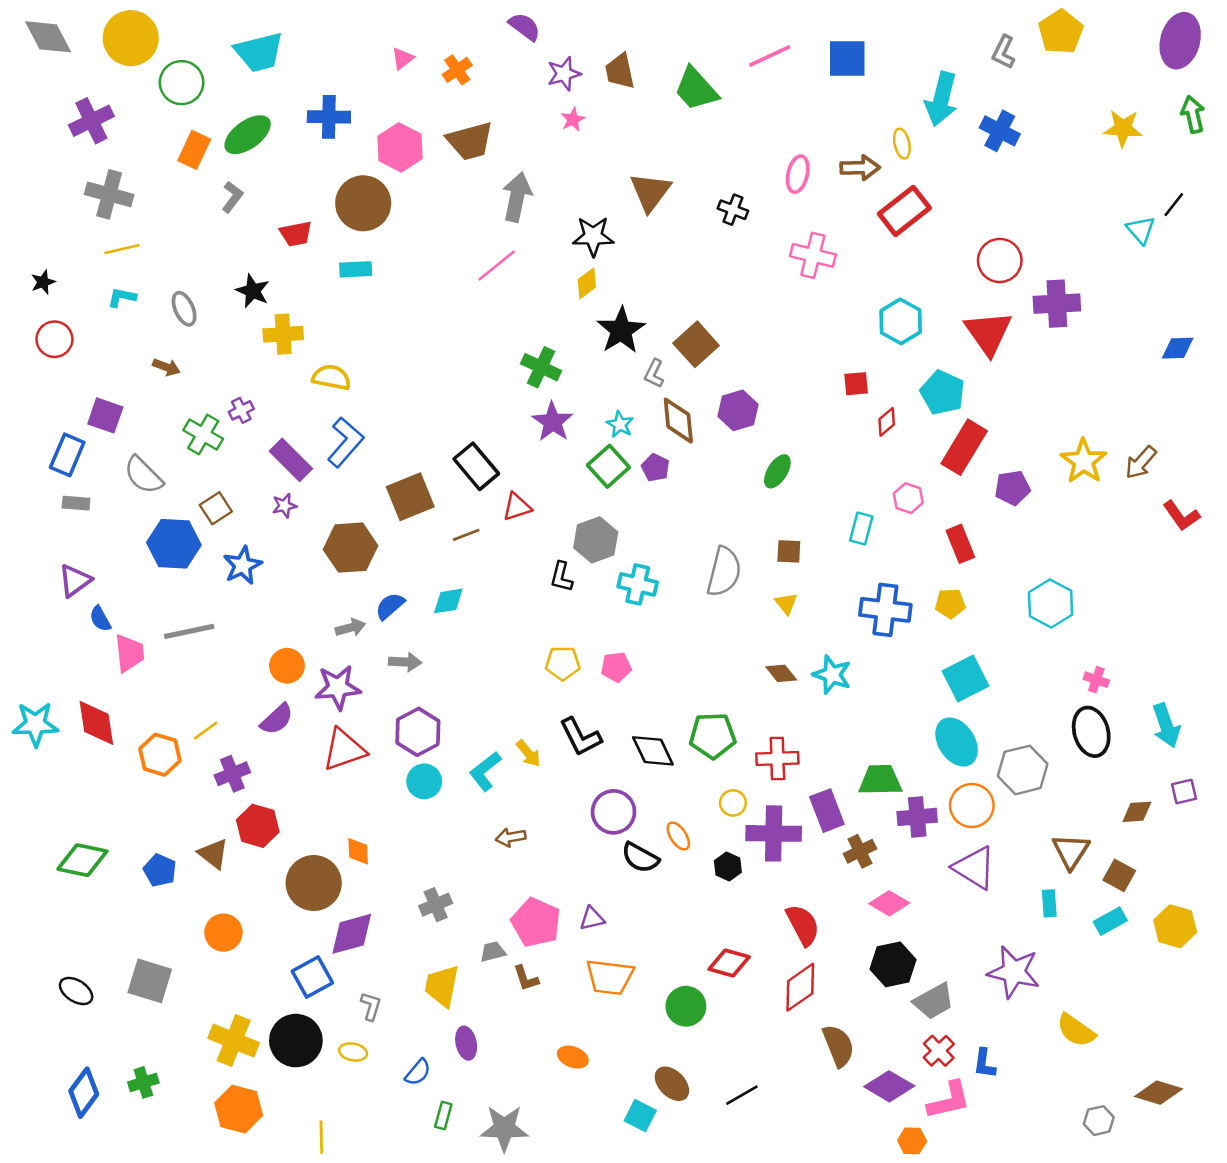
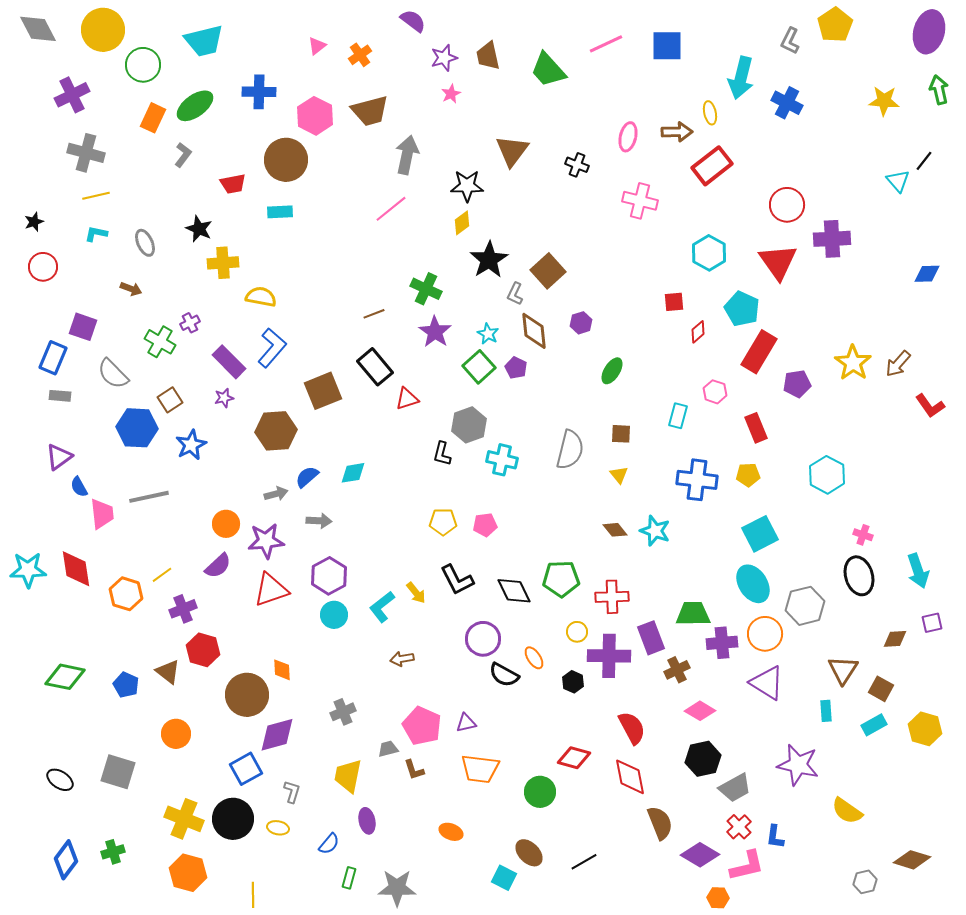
purple hexagon: (738, 410) -> (581, 323), size x0.7
brown line: (466, 535) -> (374, 314), moved
red diamond: (800, 987) -> (630, 777), turned -66

